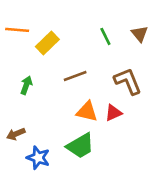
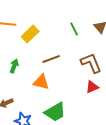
orange triangle: (87, 112) -> (41, 82), moved
red triangle: (113, 113) -> (92, 87), moved

